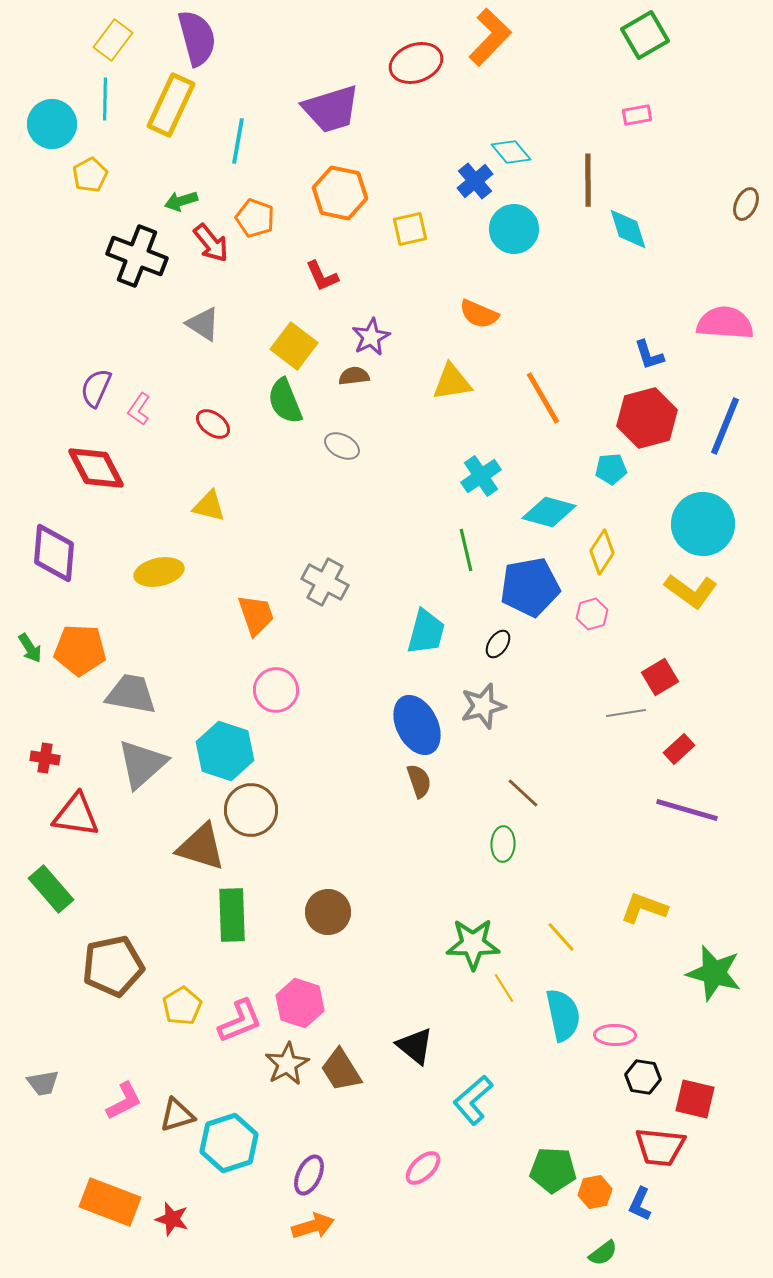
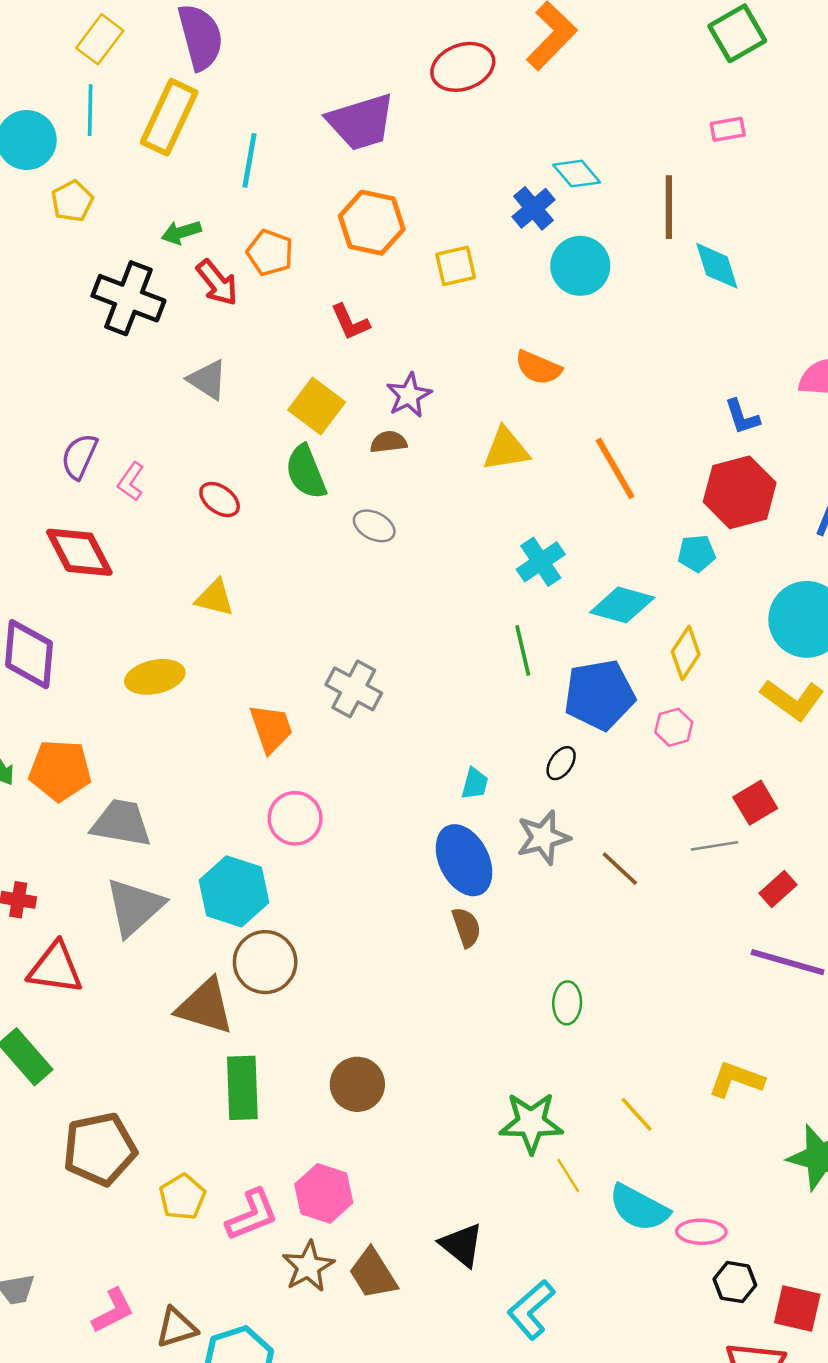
cyan trapezoid: (426, 632) -> (475, 784), moved, size x0.6
brown line: (523, 793) -> (620, 869), moved
cyan semicircle: (563, 1015) -> (639, 1208), turned 130

